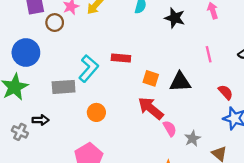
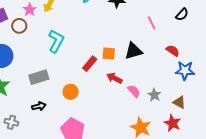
red rectangle: (121, 58) -> (90, 64), moved, turned -42
cyan L-shape: (89, 68) -> (56, 41), moved
red arrow: (151, 108) -> (114, 78), size x0.7
black arrow: (40, 120) -> (39, 106), moved

